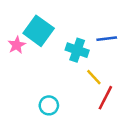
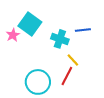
red line: (105, 98) -> (67, 76), moved
cyan circle: (49, 105) -> (38, 82), size x1.6

